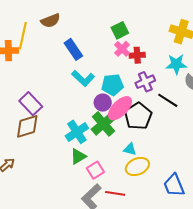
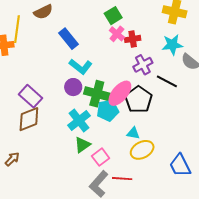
cyan pentagon: (112, 85) -> (108, 110), moved
purple circle: (103, 103) -> (73, 87), moved
green cross: (103, 124) -> (97, 94), moved, turned -30

